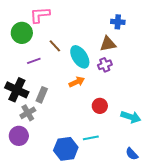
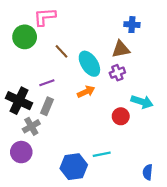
purple line: (34, 61) -> (47, 83), moved
red circle: (100, 106) -> (121, 116), moved
cyan arrow: (131, 117) -> (142, 102), moved
blue semicircle: (132, 154) -> (148, 172), turned 48

